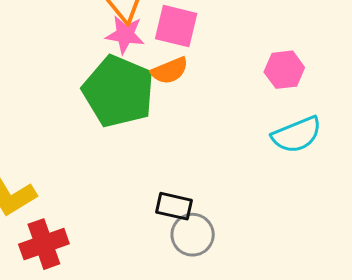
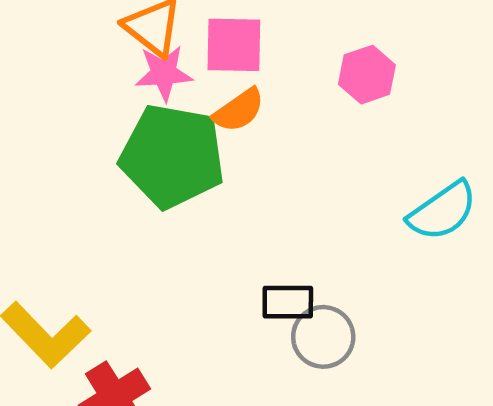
pink hexagon: (284, 70) -> (367, 75), moved
cyan semicircle: (297, 135) -> (442, 211), moved

